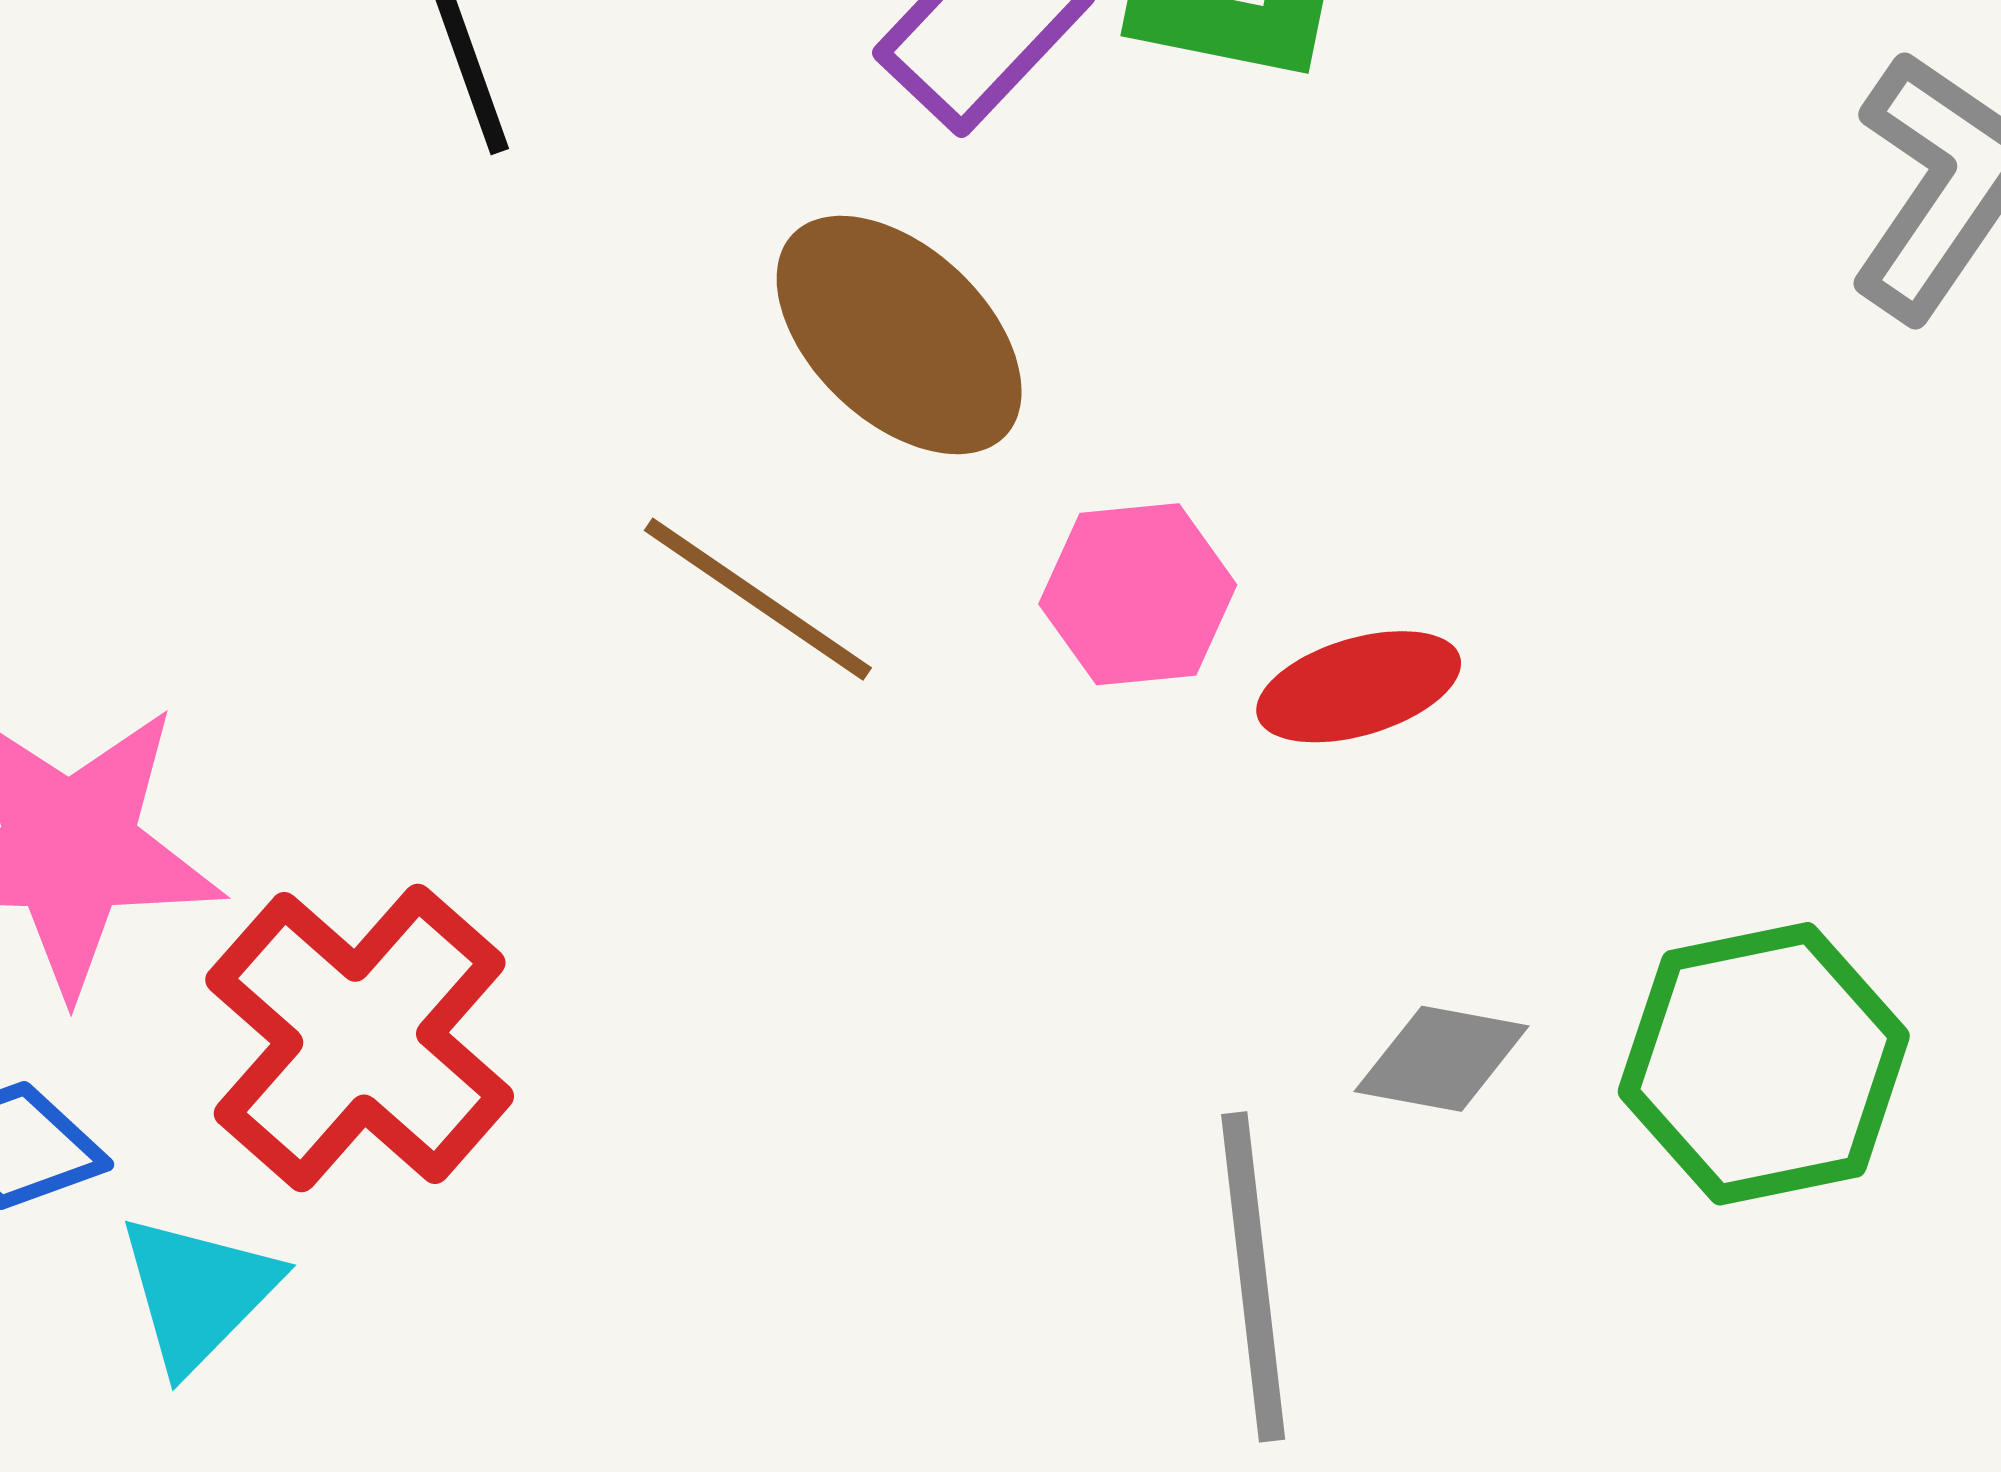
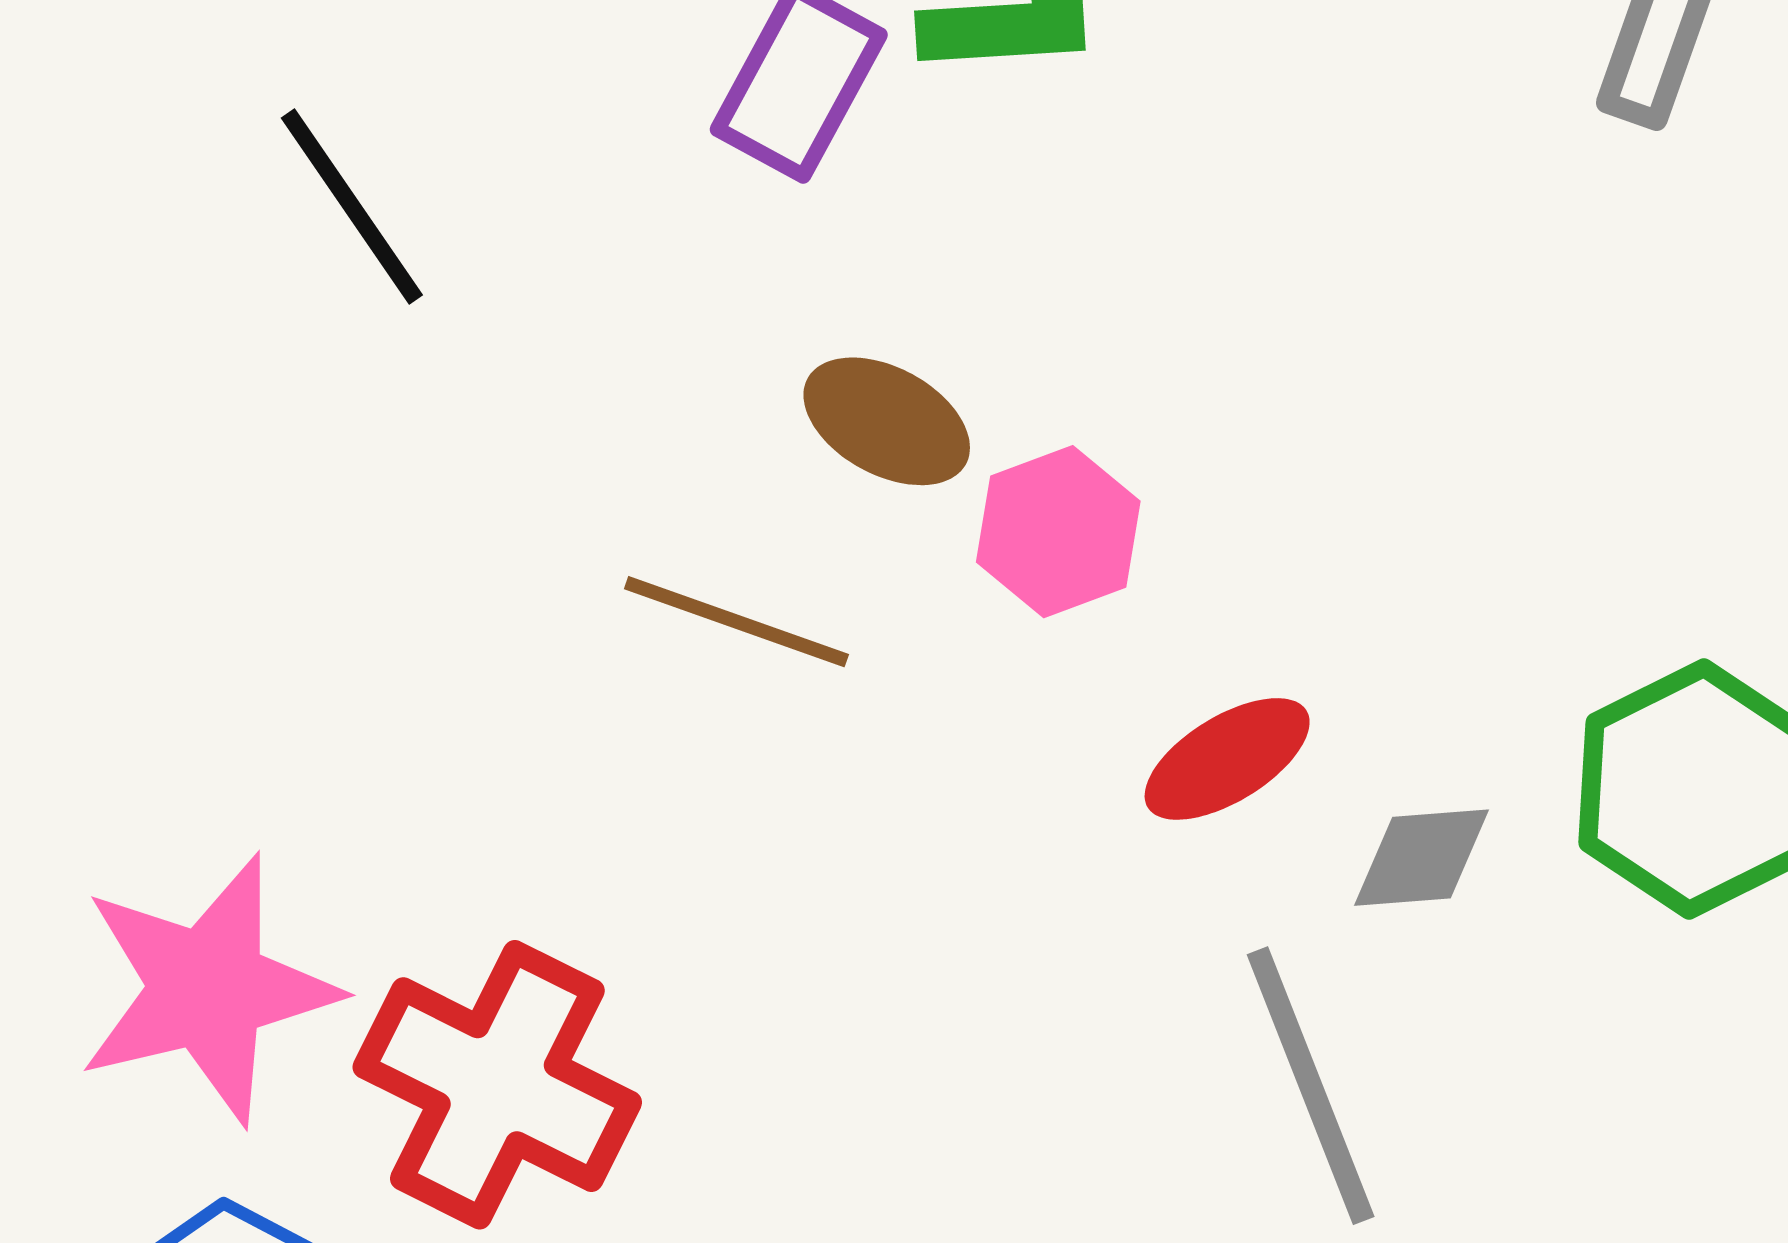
brown ellipse: (899, 335) -> (887, 421), moved, size x0.7
red ellipse: (1359, 687) -> (1227, 759), moved

